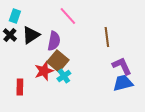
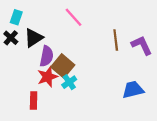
purple semicircle: (54, 41) -> (46, 56), moved
purple L-shape: (122, 66) -> (142, 45), moved
red rectangle: (20, 87) -> (34, 101), moved

